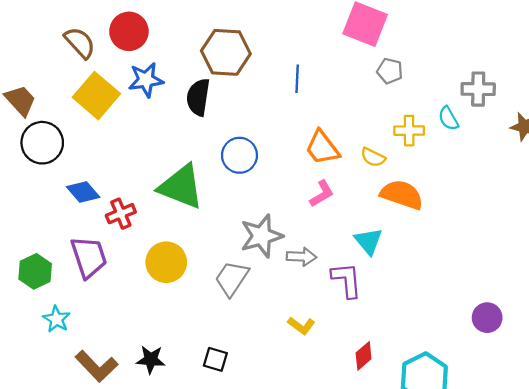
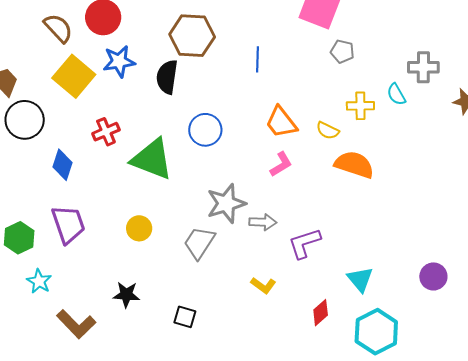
blue diamond: (83, 192) -> (62, 165), turned 60
red cross: (121, 214) -> (106, 132), moved
cyan triangle: (368, 241) -> (360, 279), moved
yellow circle: (166, 262) -> (139, 228), size x0.7
purple L-shape: (347, 280) -> (304, 243), turned -102
black star: (151, 360) -> (126, 295), moved

